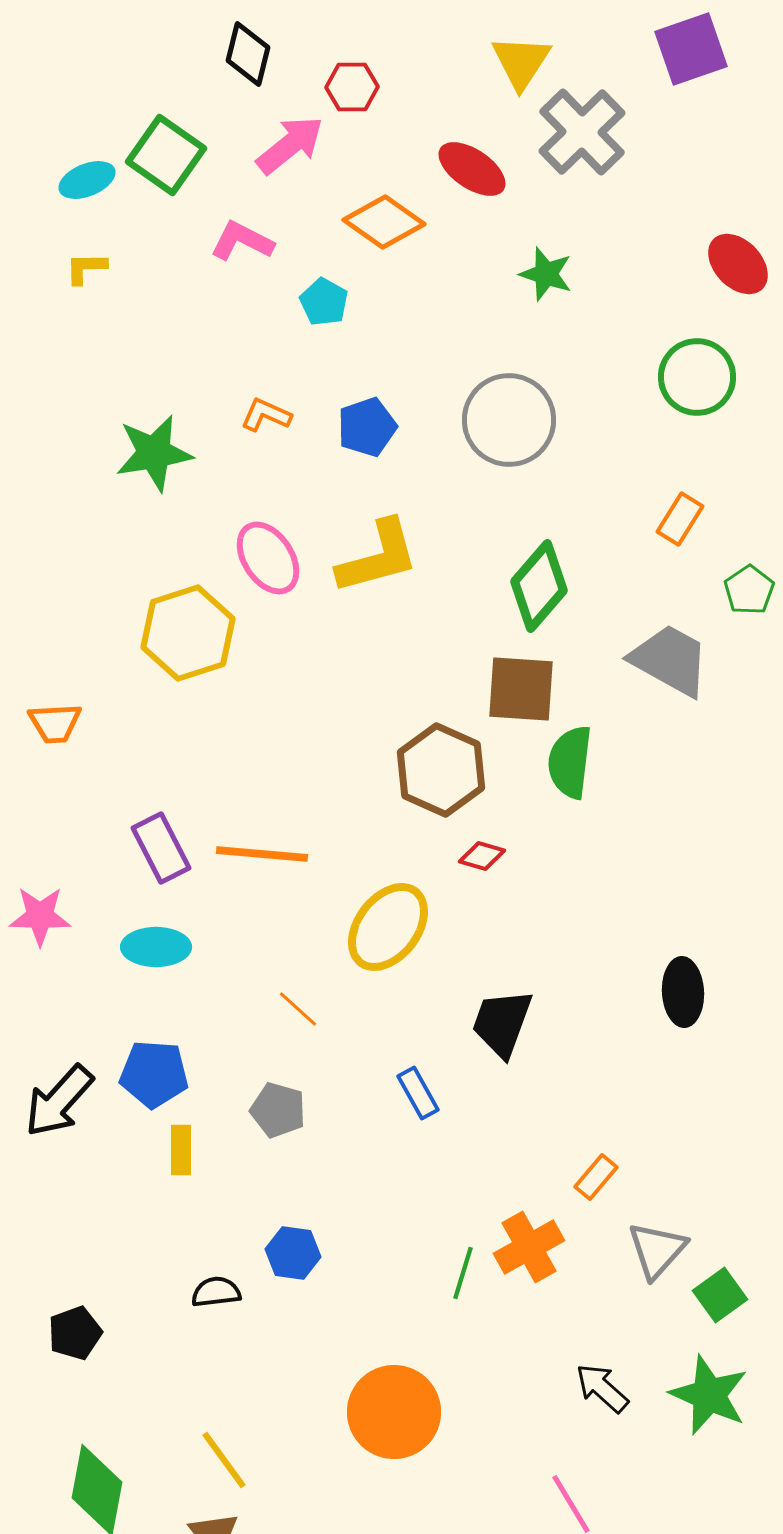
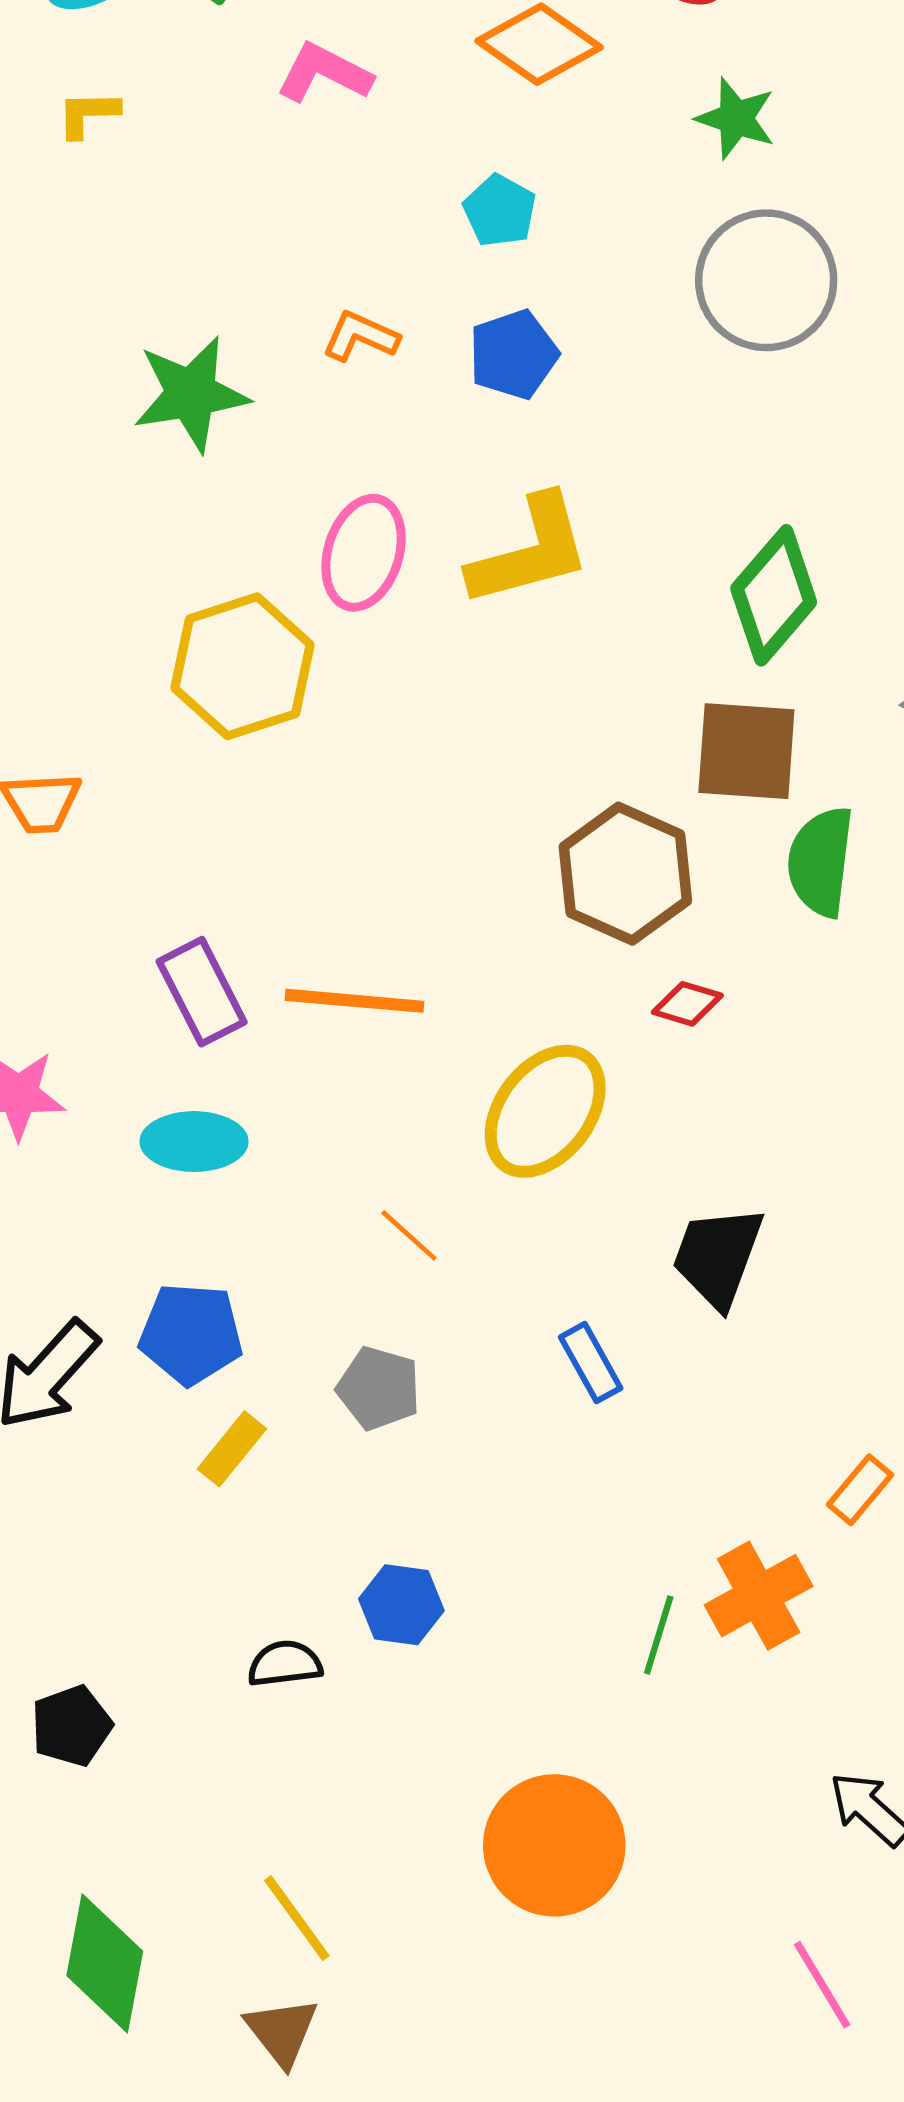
green star: (546, 274) -> (736, 118), moved
cyan pentagon: (324, 302) -> (500, 211), moved
gray circle: (509, 420) -> (766, 280), moved
pink ellipse: (268, 558) -> (364, 553), turned 50
yellow rectangle: (181, 1150) -> (232, 1449), turned 39

